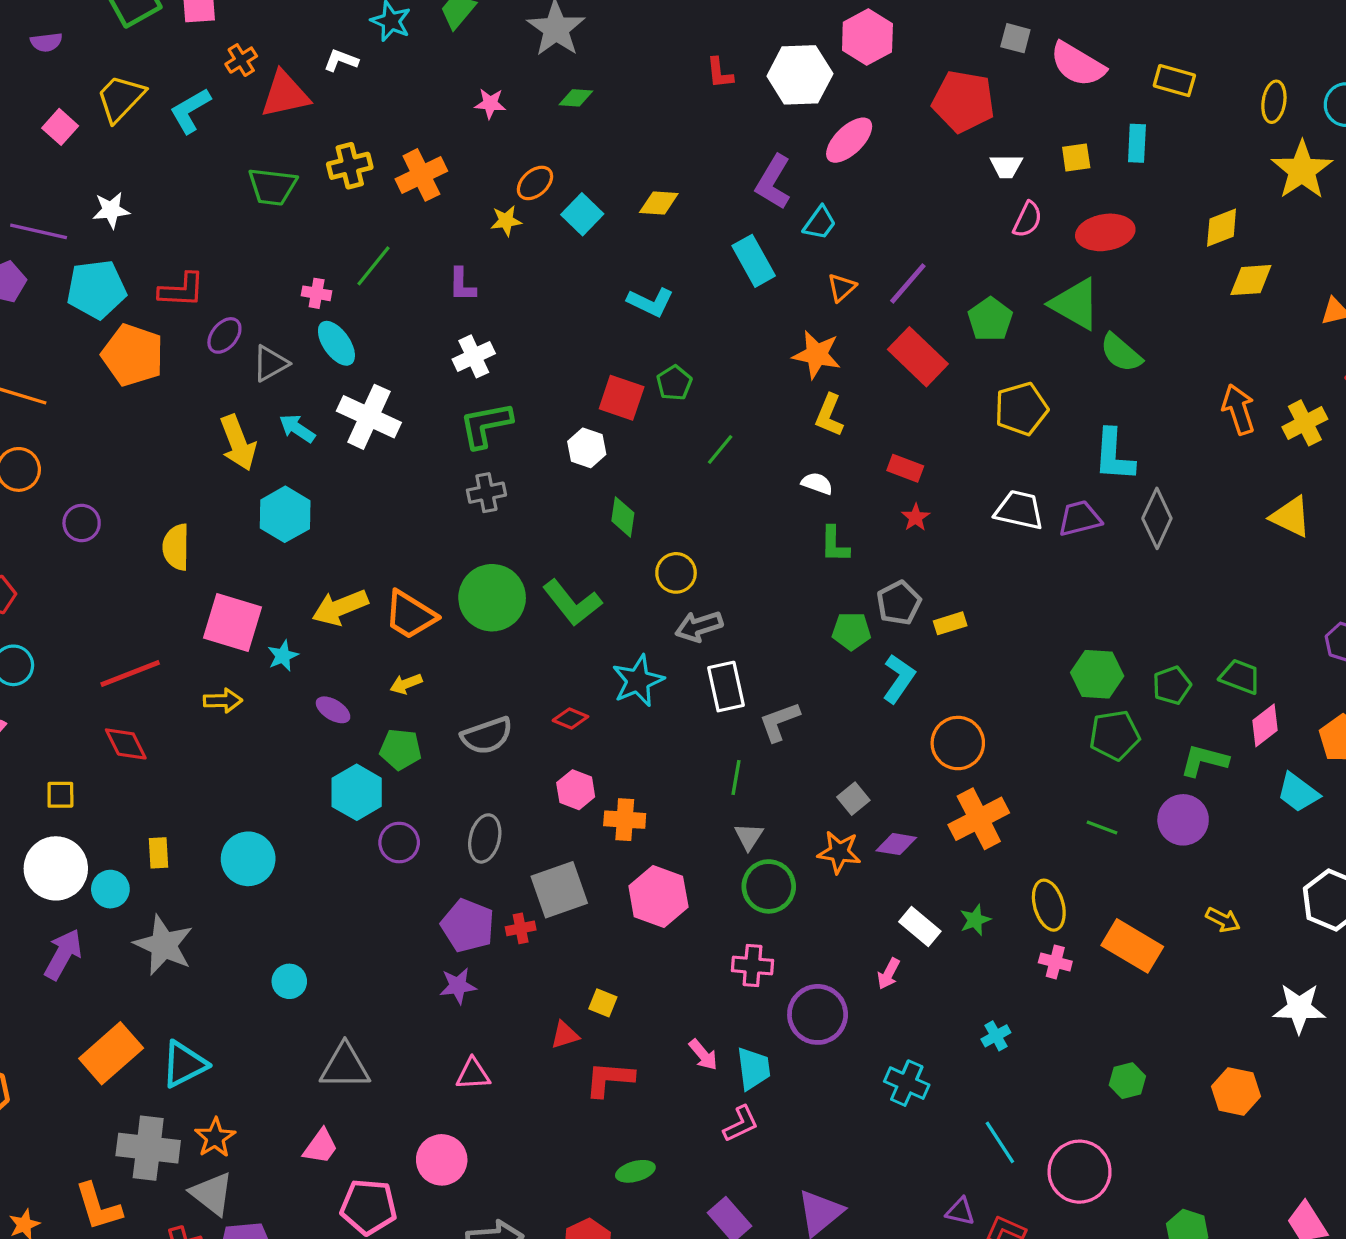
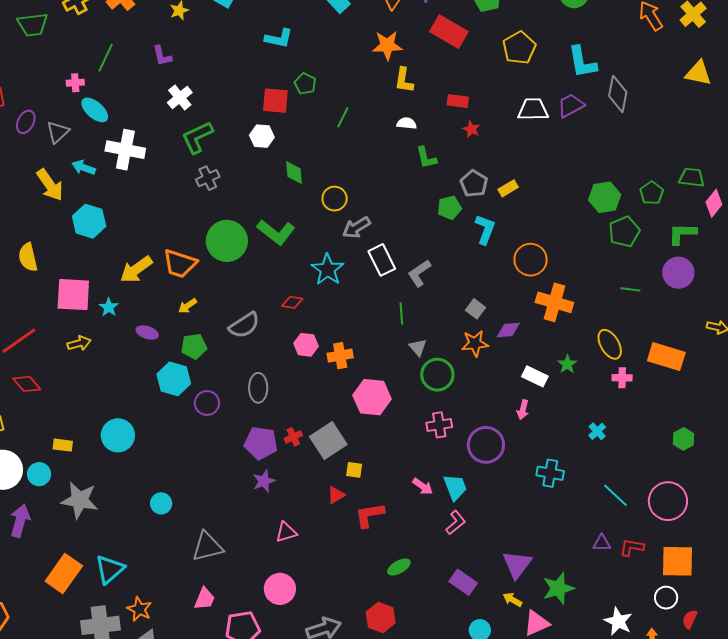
orange cross: (979, 819) -> (554, 302), turned -33
yellow rectangle: (158, 853) -> (63, 445), turned -66
gray square: (559, 890) -> (328, 440), moved

